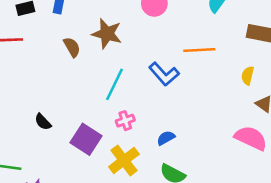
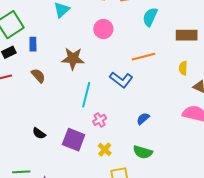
brown semicircle: (72, 47) -> (38, 76), moved
blue semicircle: (166, 138) -> (143, 119), moved
yellow cross: (124, 160) -> (105, 150), size x0.6

